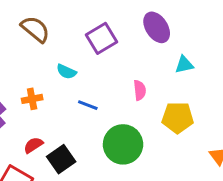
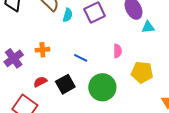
cyan triangle: (184, 65) -> (148, 27), moved
cyan semicircle: (66, 72) -> (68, 15), moved, turned -104
black square: (61, 159) -> (65, 84), moved

